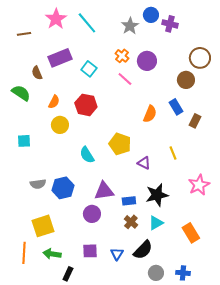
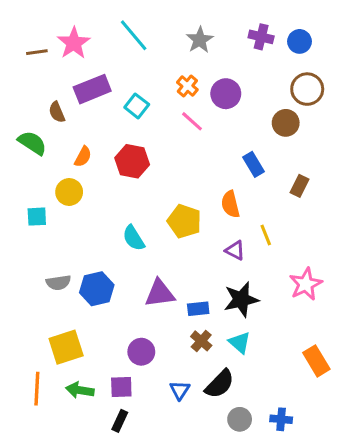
blue circle: (151, 15) -> (300, 41), moved
pink star: (56, 19) -> (74, 43), moved
blue rectangle: (176, 107) -> (253, 164), moved
orange semicircle: (150, 114) -> (230, 204), moved, turned 144
yellow circle: (60, 125) -> (69, 192), moved
purple triangle: (144, 163) -> (235, 250), moved
purple circle: (92, 214) -> (141, 352), moved
cyan triangle: (156, 223) -> (240, 343), turned -49
orange rectangle: (191, 233) -> (316, 361), moved
purple square: (90, 251) -> (121, 387), moved
black rectangle: (68, 274) -> (120, 421), moved

